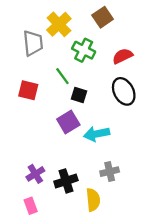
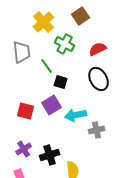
gray trapezoid: (33, 43) -> (22, 52), moved
red square: (28, 90) -> (26, 111), moved
gray cross: (110, 172) -> (97, 130), moved

